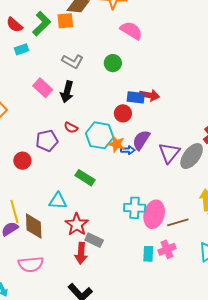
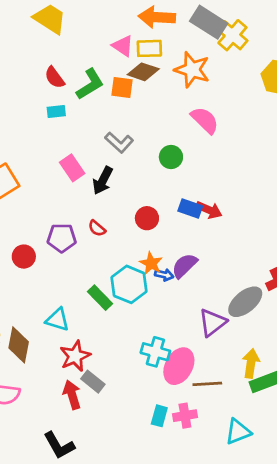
red circle: (123, 113) -> (147, 218), moved
cyan hexagon: (100, 135) -> (129, 284), moved
purple triangle: (169, 153) -> (212, 323), moved
red arrow: (81, 253) -> (72, 395), turned 145

